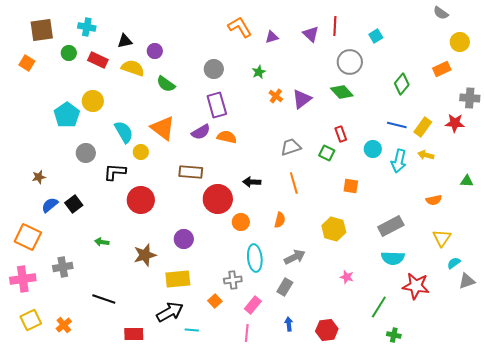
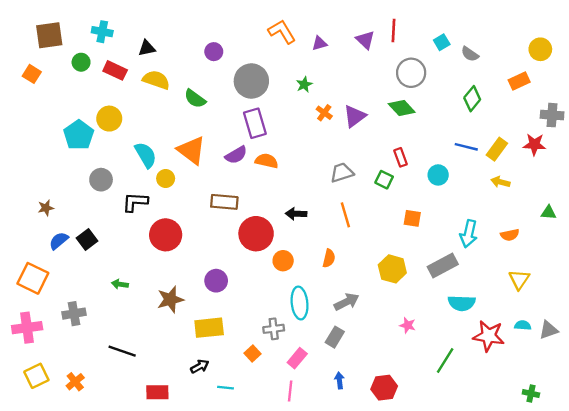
gray semicircle: (441, 13) -> (470, 54), moved
purple circle: (155, 51) -> (214, 52), moved
gray circle: (214, 69) -> (251, 81), size x1.5
cyan arrow: (399, 161) -> (469, 234), moved
gray rectangle: (391, 226) -> (443, 265), moved
cyan semicircle: (454, 263) -> (523, 325), moved, turned 40
black arrow: (170, 312) -> (200, 366), size x0.6
green cross: (394, 335) -> (531, 393), moved

